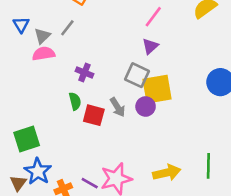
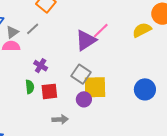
purple triangle: (150, 46) -> (86, 40), moved, size x1.6
gray arrow: (118, 107) -> (60, 119), moved, turned -70
red square: (94, 115) -> (49, 91), moved, turned -30

